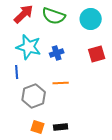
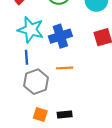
blue cross: (57, 53) -> (60, 36), size x1.5
blue line: (17, 72) -> (26, 57), moved

